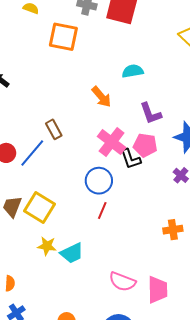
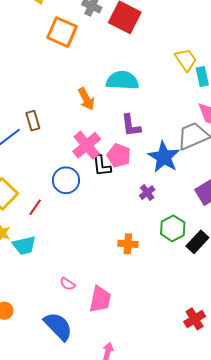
cyan semicircle: (133, 71) -> (122, 80), size x1.5
red line: (102, 210) -> (35, 207), moved
pink semicircle: (122, 282) -> (68, 284), size x0.6

